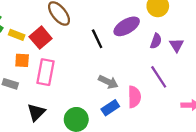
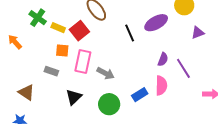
purple semicircle: (156, 41) -> (163, 59), moved
purple triangle: (177, 45) -> (198, 33), moved, turned 40
gray arrow: (108, 82) -> (106, 73), moved

